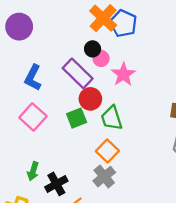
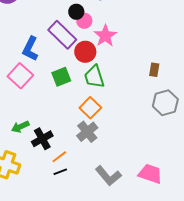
blue L-shape: (33, 78) -> (30, 49), moved
red circle: (90, 99) -> (85, 52), moved
green arrow: (33, 171) -> (20, 127), turned 48

